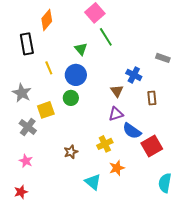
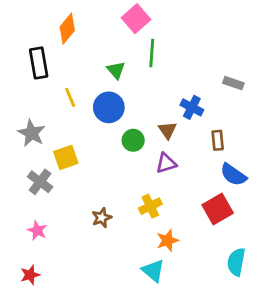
green line: (106, 37) -> (152, 53), turned 36
green circle: (71, 98) -> (133, 140), moved
blue semicircle: (132, 131) -> (233, 175), moved
cyan triangle: (93, 182) -> (153, 271), moved

